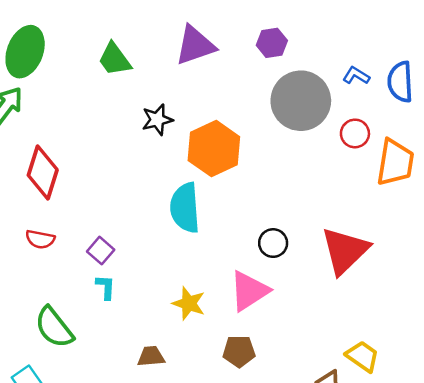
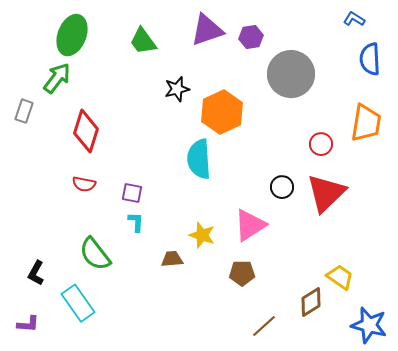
purple hexagon: (272, 43) -> (251, 37), moved
blue L-shape: (356, 76) -> (354, 19), moved
red circle: (355, 133) -> (321, 144), moved
black circle: (273, 243) -> (282, 187), moved
purple square: (101, 251) -> (132, 193), turned -30
brown trapezoid: (151, 356) -> (172, 259), moved

